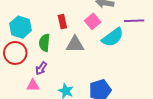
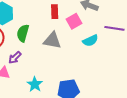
red rectangle: (62, 22) -> (55, 12), moved
cyan semicircle: (113, 37) -> (90, 41), size x0.7

